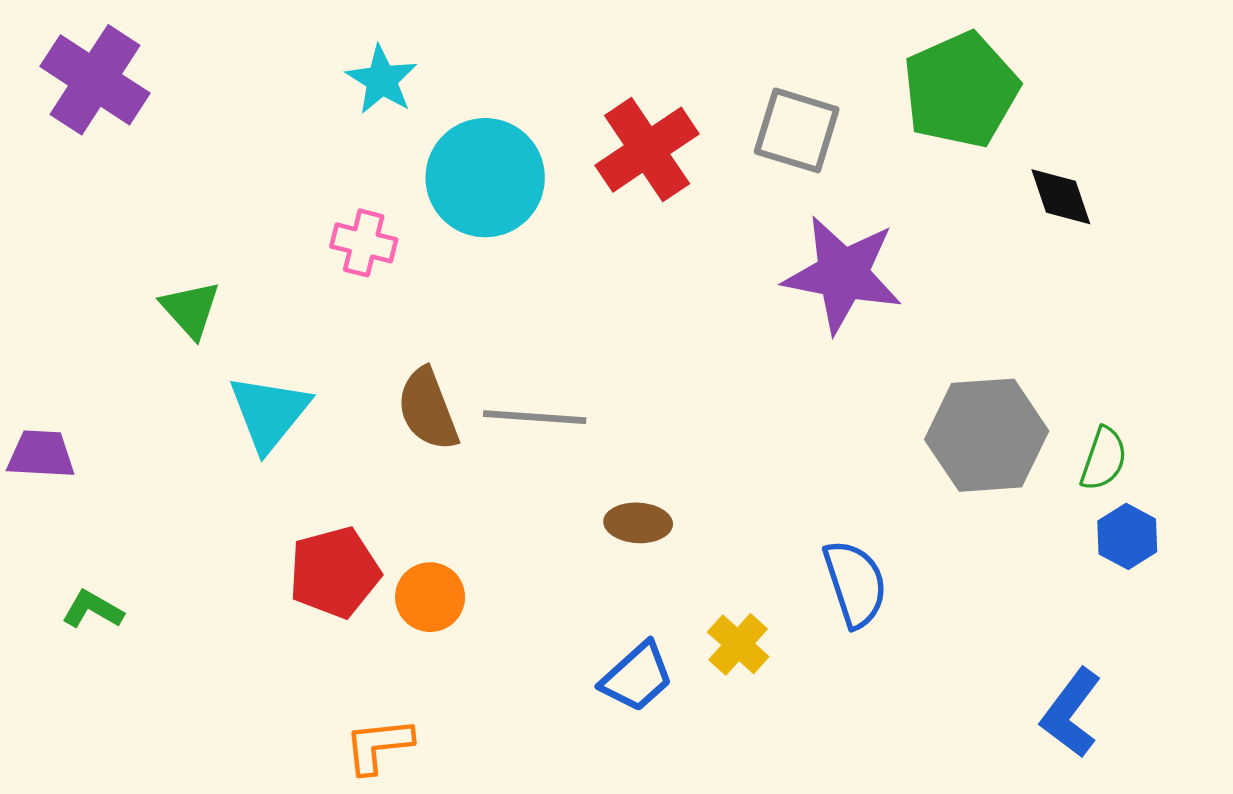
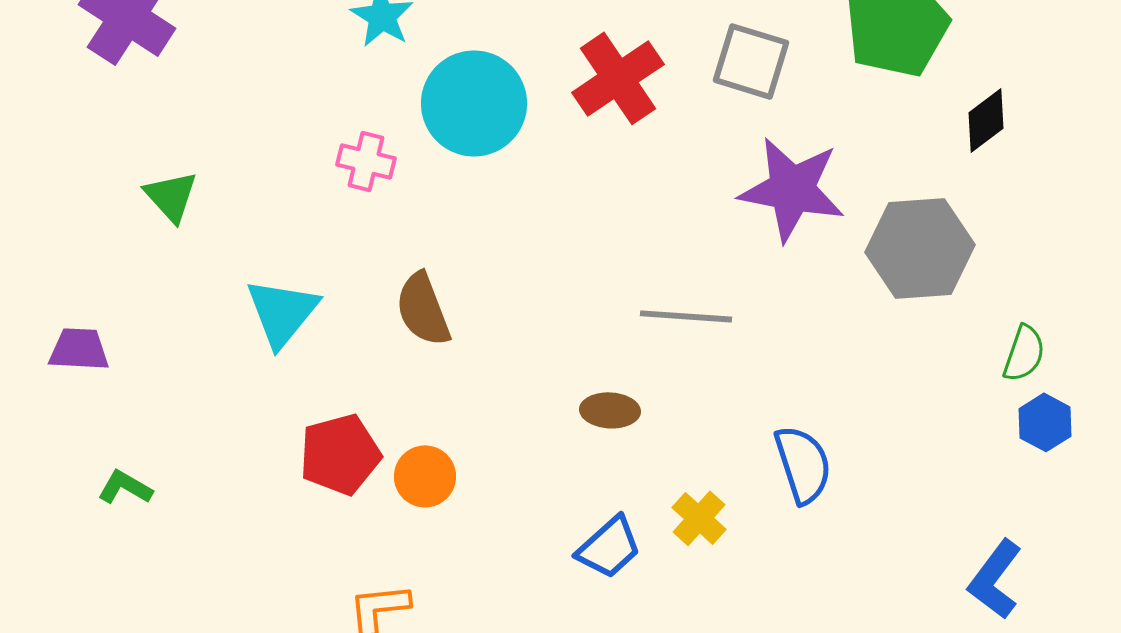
black diamond: (1061, 197) -> (986, 120), turned 72
green triangle: (191, 309) -> (171, 196), moved
gray line: (535, 417) -> (686, 316), moved
gray hexagon: (987, 435) -> (920, 248), moved

